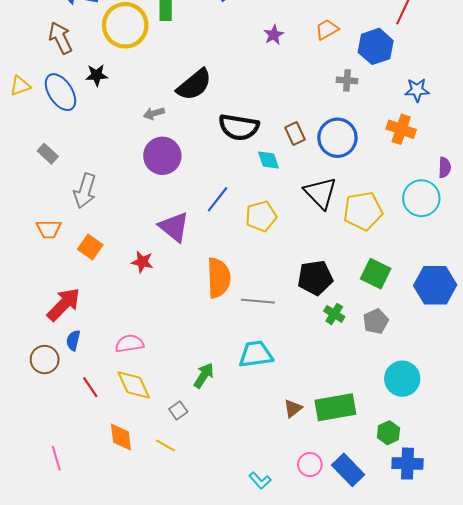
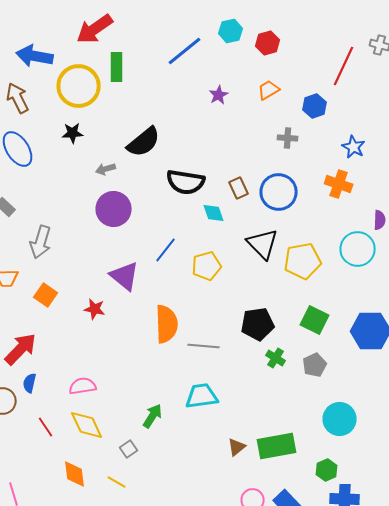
blue hexagon: (376, 46) -> (315, 106), size x0.7
black star: (97, 75) -> (73, 133), moved
blue star: (417, 90) -> (354, 147), turned 30

